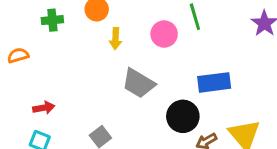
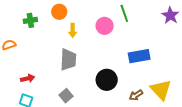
gray trapezoid: (138, 83) -> (68, 60), moved, turned -115
black circle: (183, 116) -> (107, 80), moved

